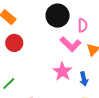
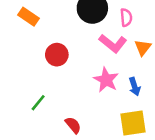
red circle: (14, 43) -> (57, 55), moved

